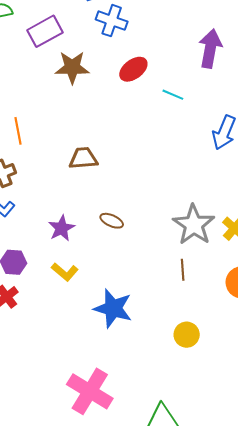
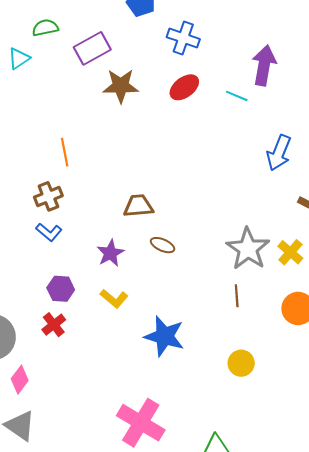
blue cross: (112, 21) -> (183, 38), moved
cyan line: (173, 95) -> (237, 96), moved
brown trapezoid: (83, 158) -> (138, 206), moved

